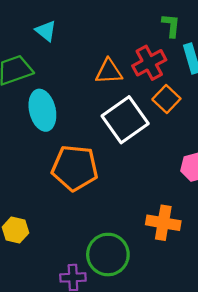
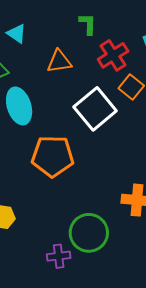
green L-shape: (171, 25) -> (88, 24), moved
orange triangle: (109, 72) -> (59, 61), moved

